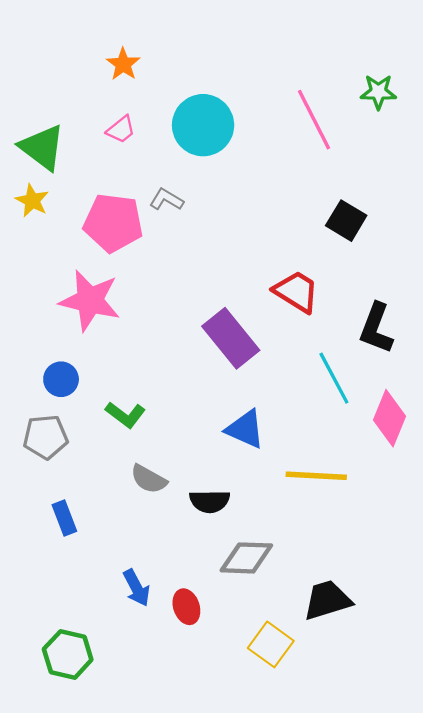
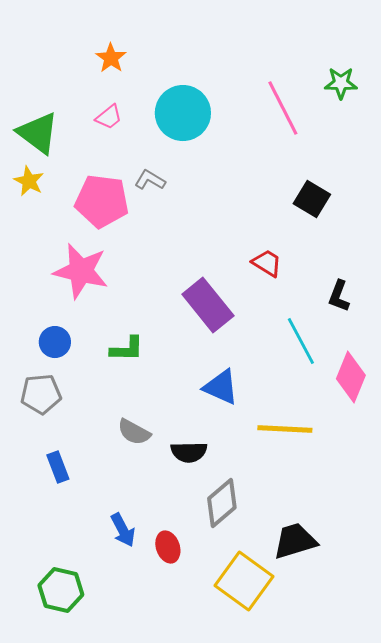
red trapezoid: (296, 292) -> (267, 263), size x0.7
black L-shape: (376, 328) -> (339, 296), size x0.7
green L-shape: (125, 415) -> (127, 349), moved, turned -36
gray diamond: (246, 558) -> (222, 503), turned -42
yellow square: (271, 644) -> (244, 581), size x1.4

